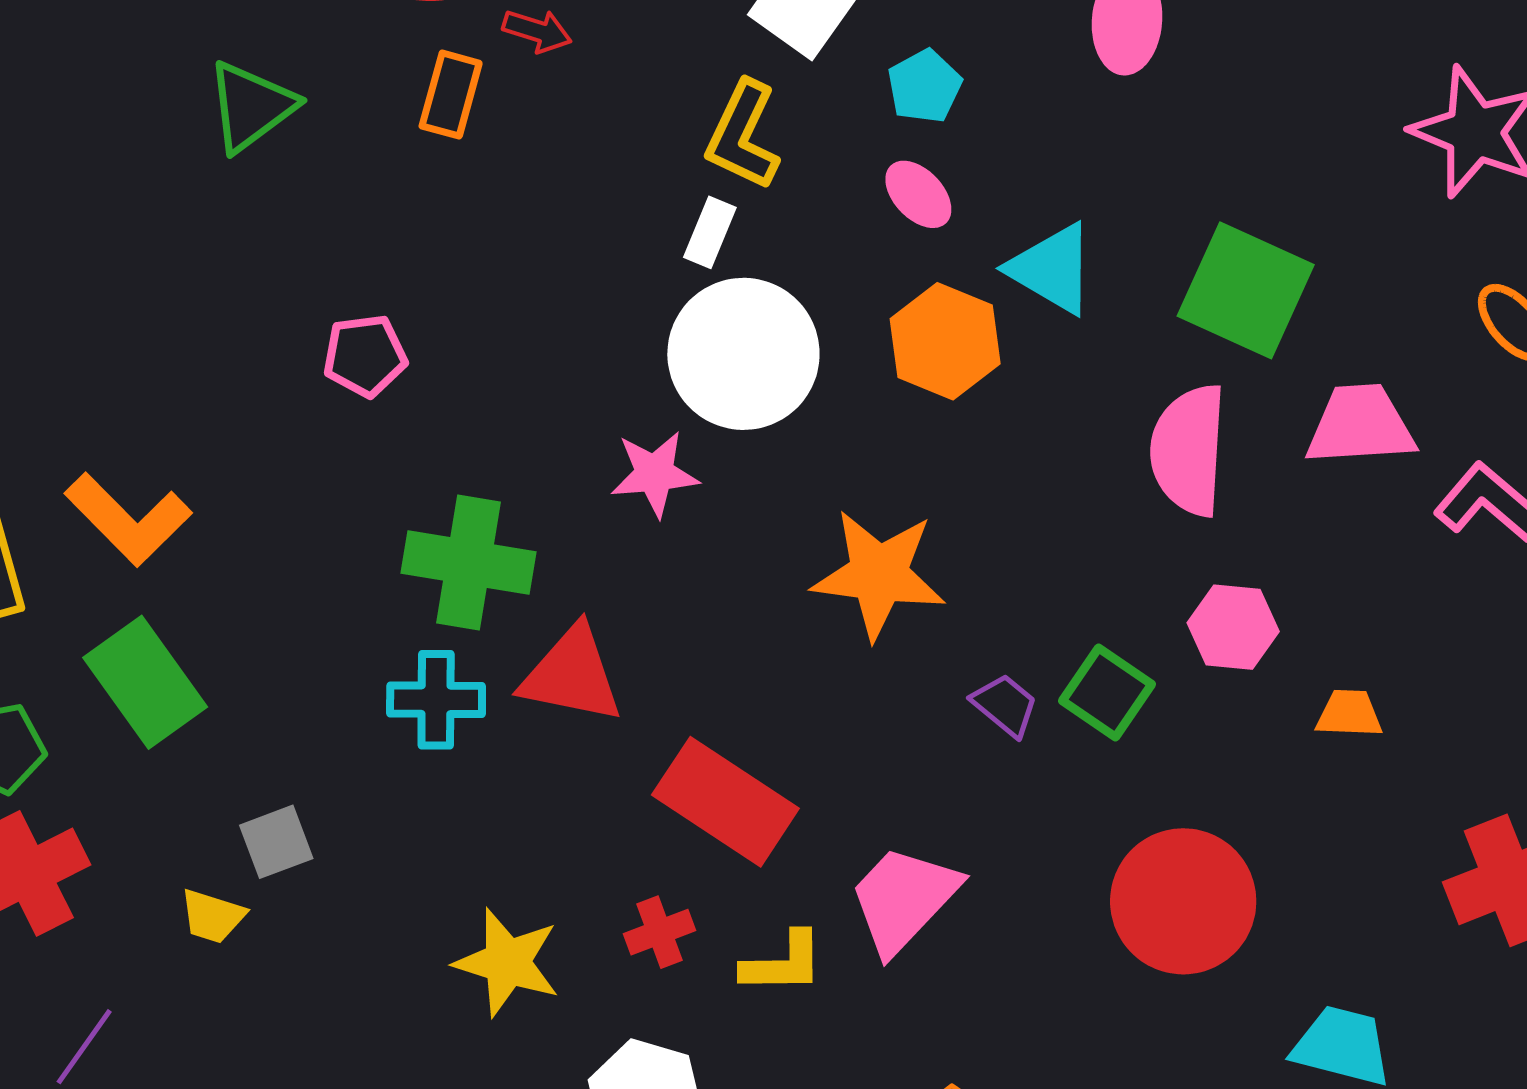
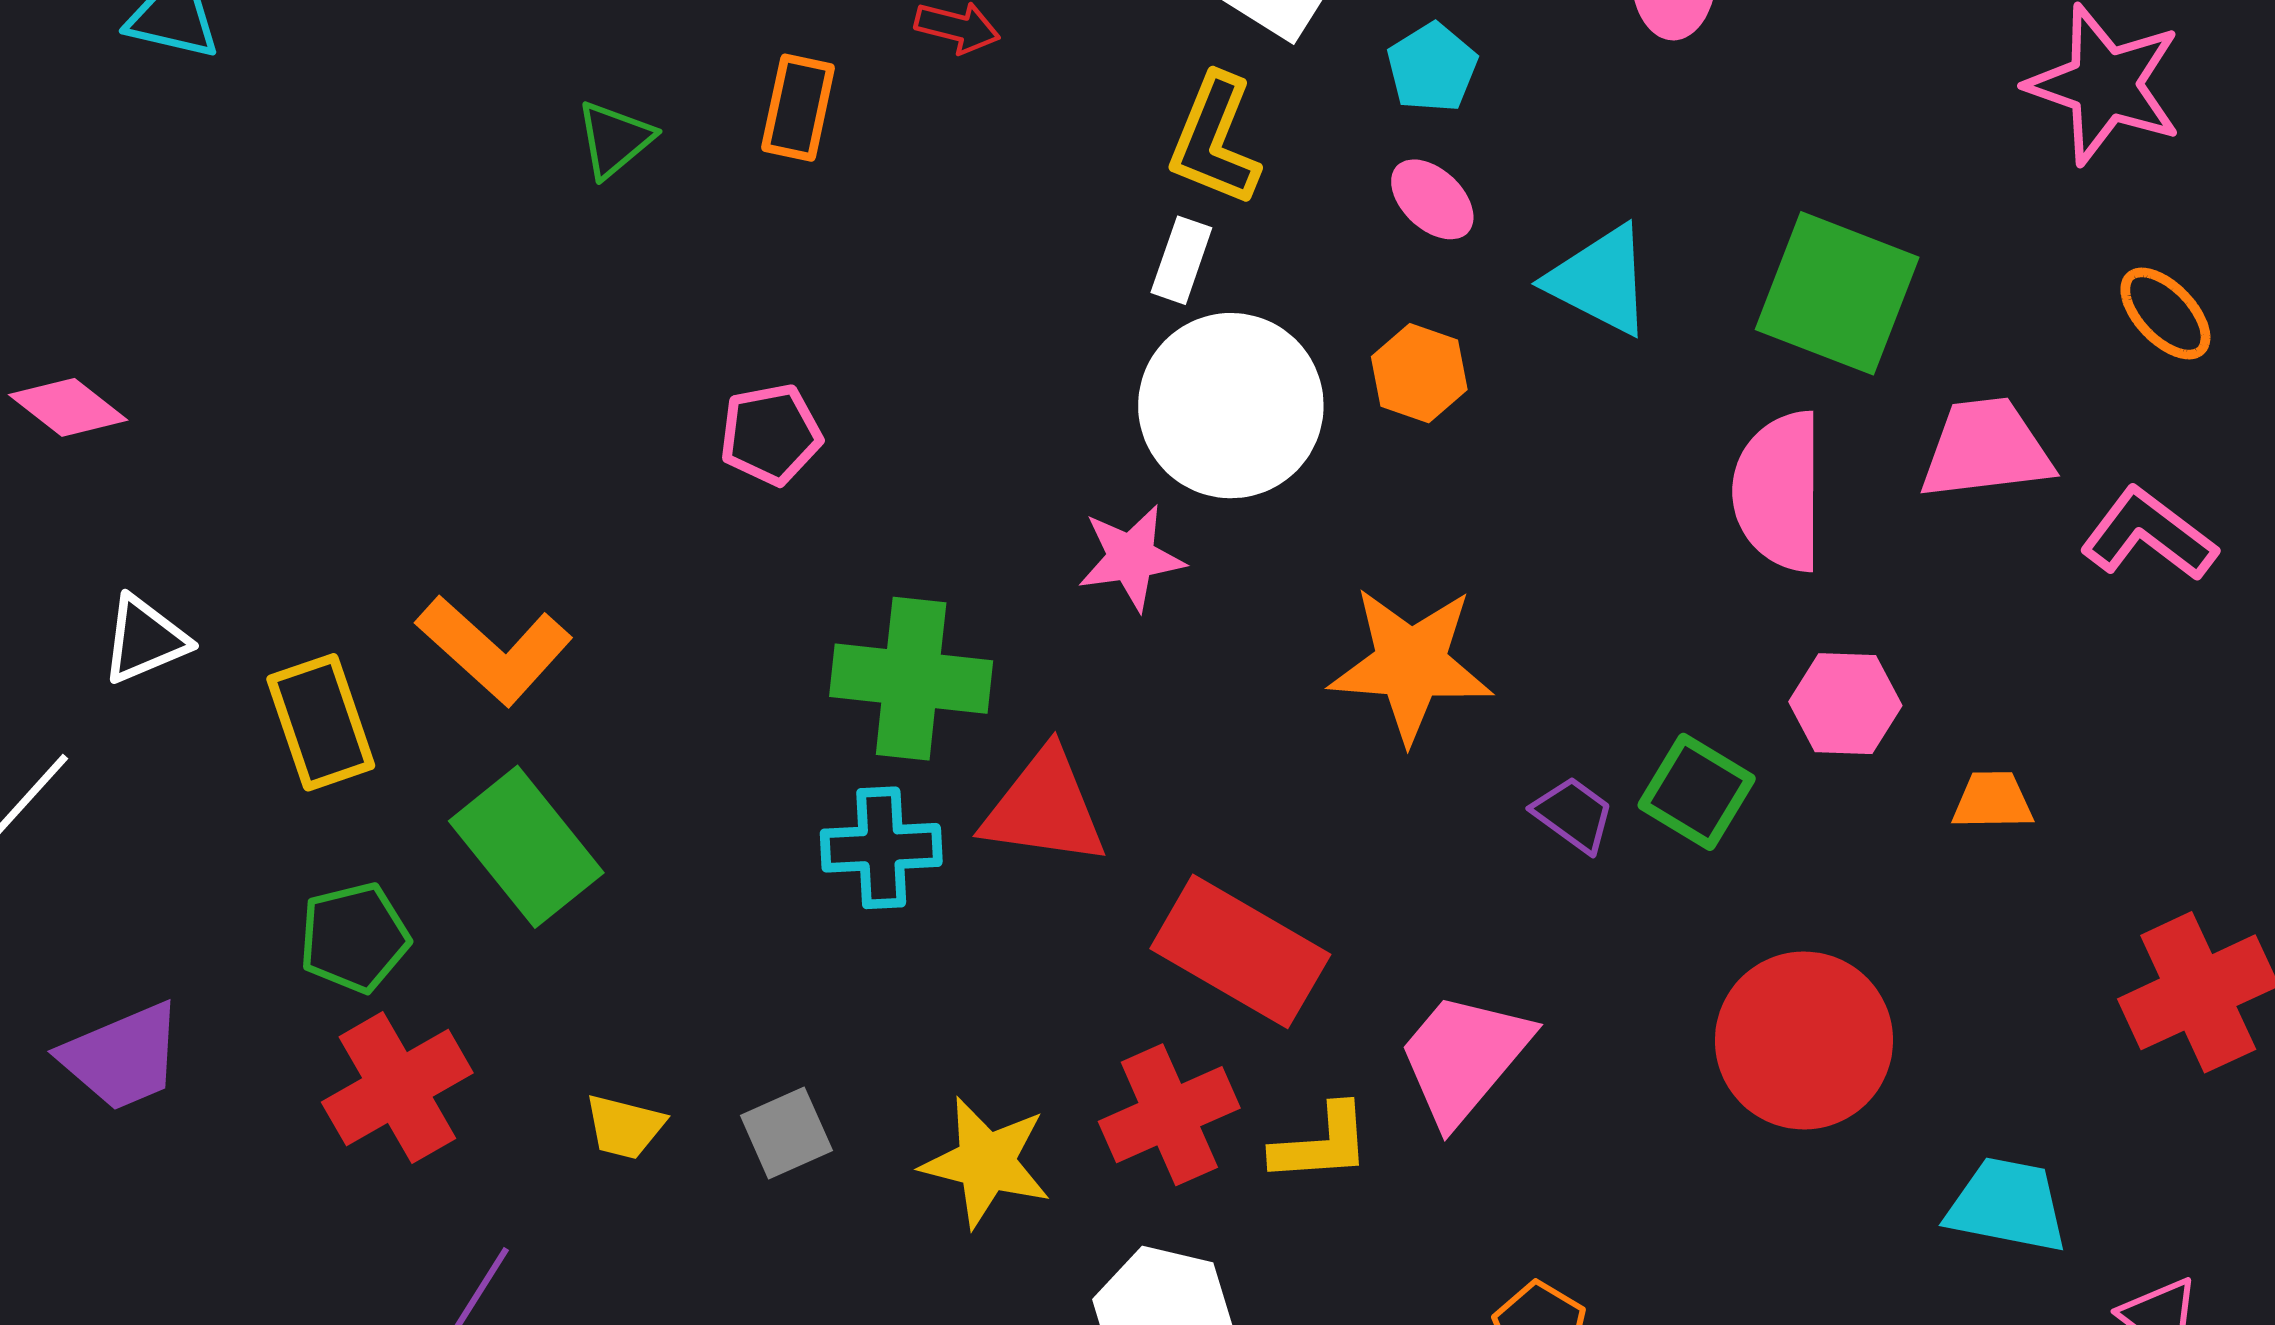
orange rectangle: (451, 95) -> (798, 108), moved
green triangle: (251, 106) -> (615, 139), size x0.7
orange hexagon: (945, 341) -> (1419, 373), moved, size x0.7
gray square: (276, 842) -> (786, 1133), moved
red cross: (660, 932) -> (1169, 1115), size x1.6

